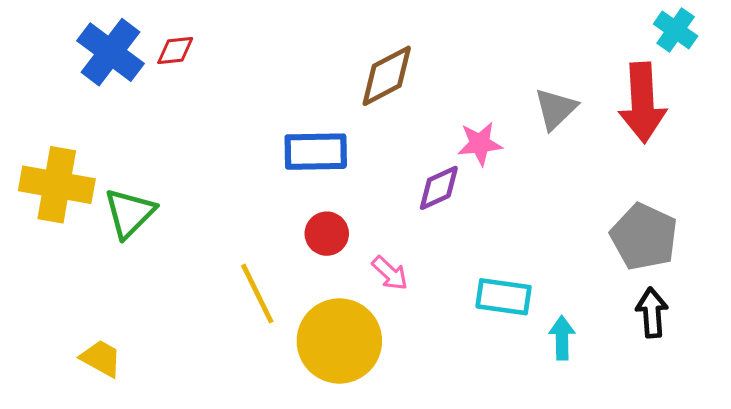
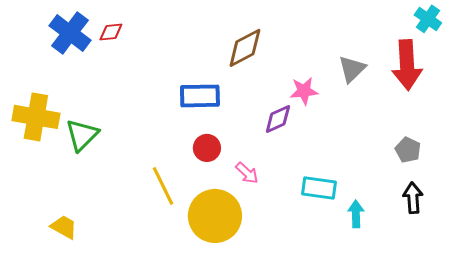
gray pentagon: (644, 237) -> (408, 150), size x0.6

